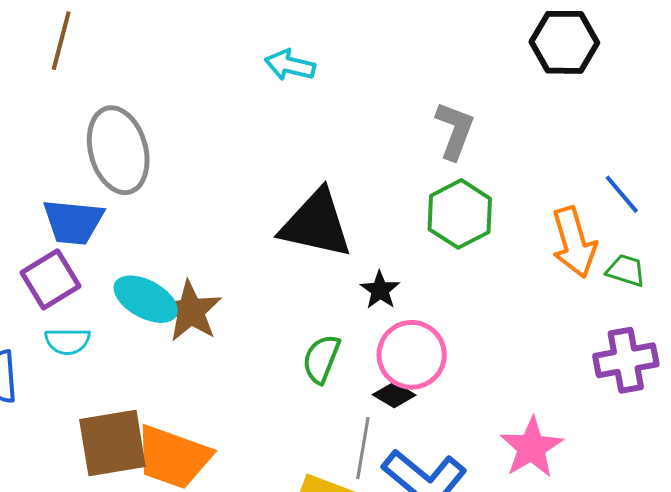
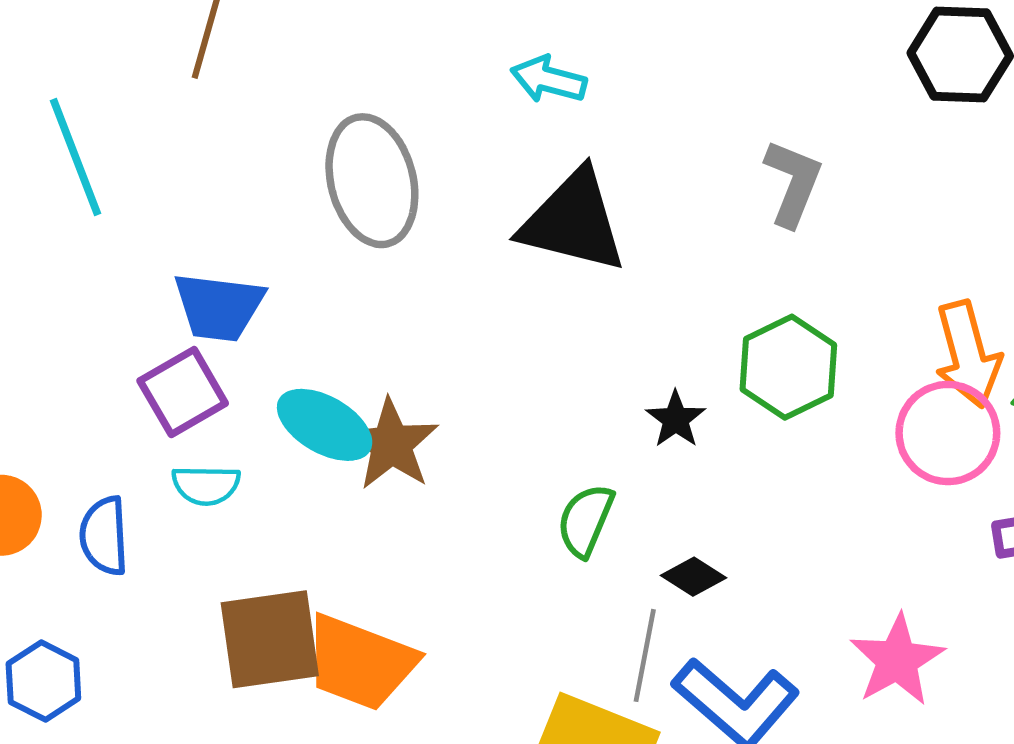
gray ellipse: (118, 150) -> (372, 181), moved
green hexagon: (460, 214) -> (788, 367), moved
black triangle: (316, 224) -> (573, 221), moved
pink circle: (412, 355) -> (948, 433), moved

